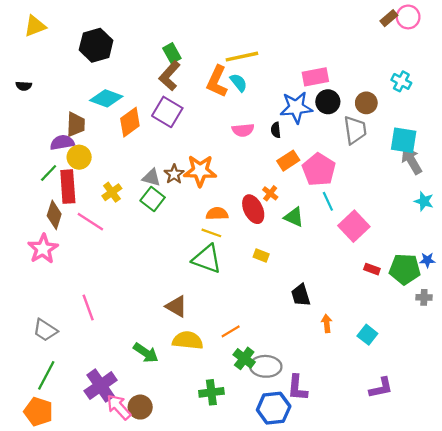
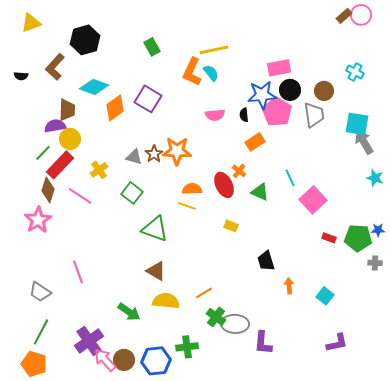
brown L-shape: (170, 76) -> (55, 67), moved
pink pentagon: (319, 170) -> (277, 112), moved
red rectangle: (68, 187) -> (60, 165), turned 48
green square: (153, 199) -> (132, 193), moved
green triangle: (207, 259) -> (155, 229), moved
blue hexagon: (274, 408) -> (156, 361), moved

